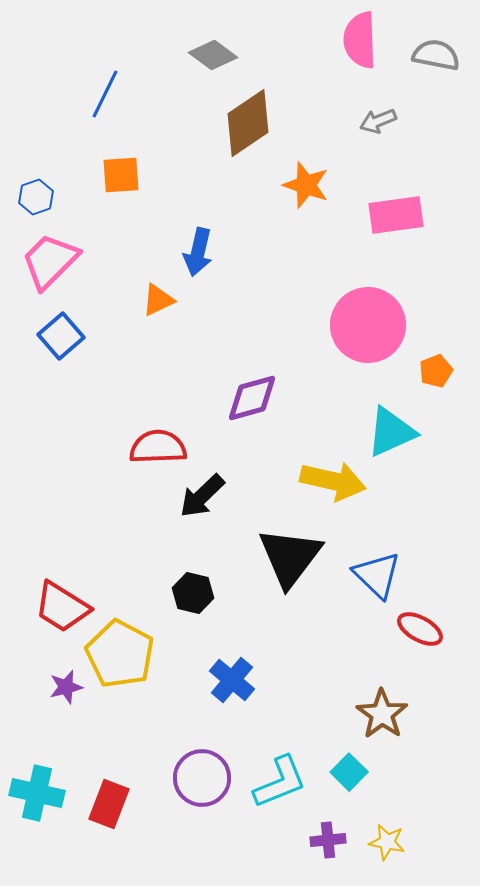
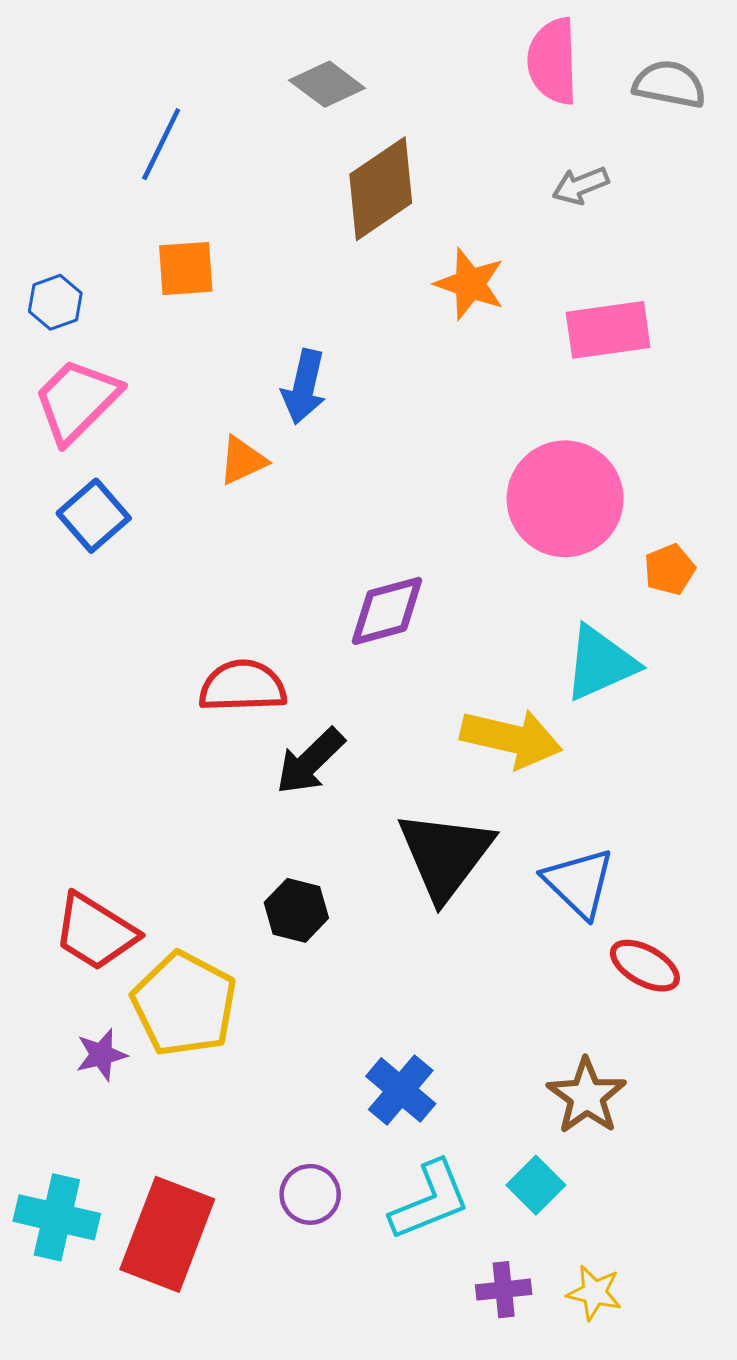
blue cross: (232, 680) -> (401, 1090), moved
purple circle: (202, 778) -> (310, 1194), size x0.7
red rectangle: (109, 804) -> (167, 1234), size x1.5

